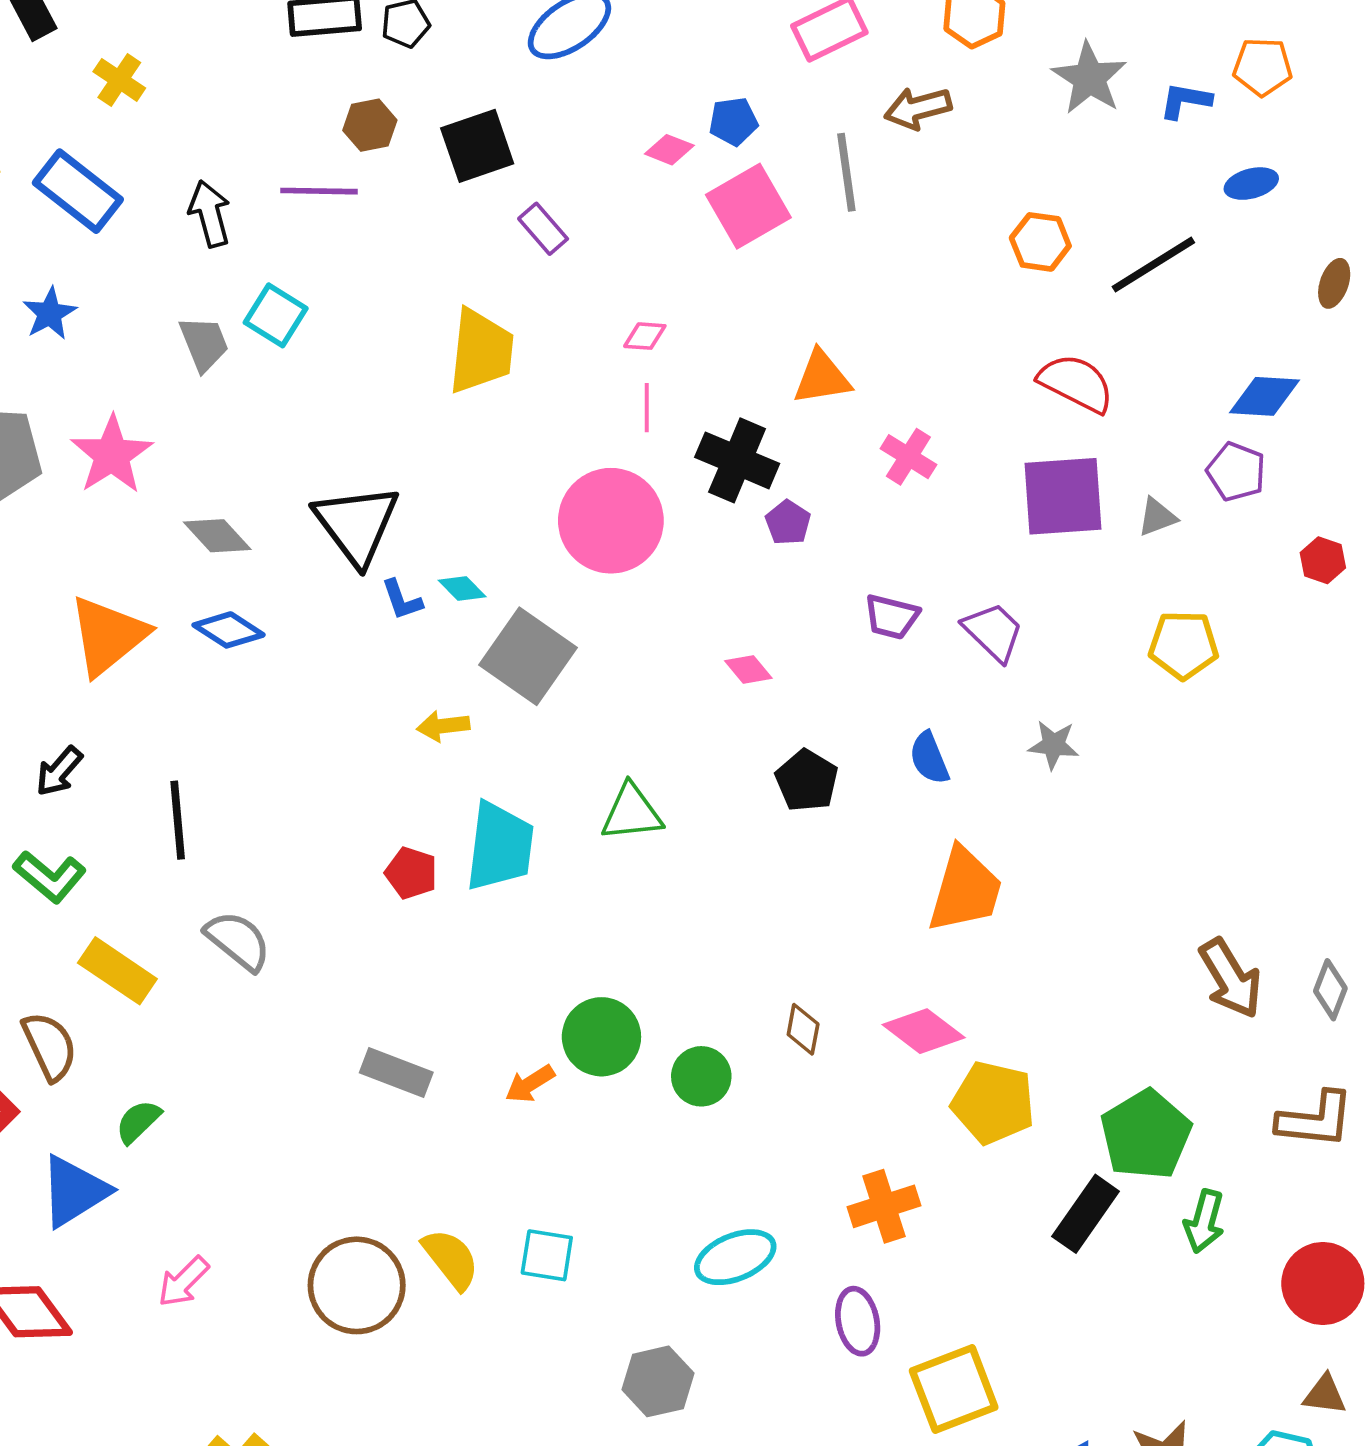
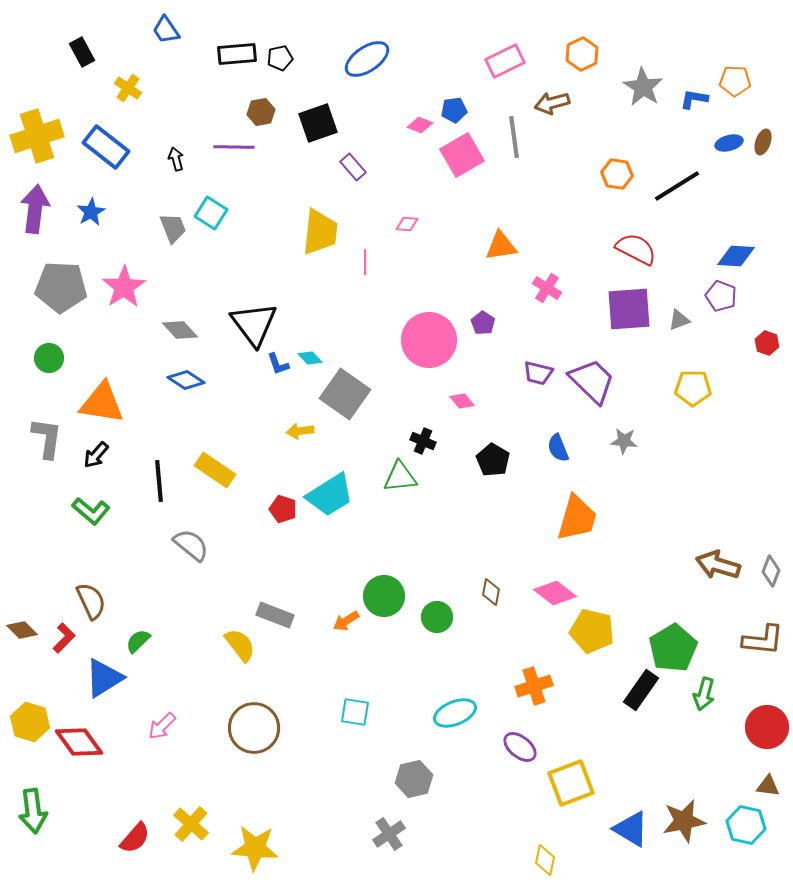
black arrow: (210, 214) -> (176, 159), size x0.7
brown ellipse: (1334, 283) -> (763, 142), moved
pink line: (647, 408) -> (365, 262), moved
black cross: (737, 460) -> (423, 441), moved, size x0.6
pink circle: (611, 521) -> (429, 340), moved
purple trapezoid: (993, 632) -> (592, 381), size x1.4
orange triangle: (108, 636) -> (102, 403), moved, turned 48
cyan trapezoid: (500, 847) -> (330, 495), turned 51
yellow rectangle: (117, 971) -> (215, 470), moved
brown arrow: (1231, 978) -> (718, 565), turned 138
yellow semicircle: (451, 1259) -> (240, 645), moved
purple ellipse: (858, 1321) -> (520, 747), turned -40

